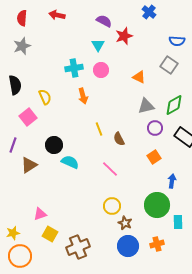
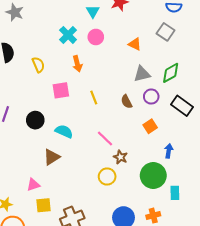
gray star: (22, 46) -> (15, 12), turned -30
cyan cross: (74, 68) -> (68, 35), turned -36
pink square: (28, 117) -> (61, 90), moved, turned 30
brown semicircle: (119, 139) -> (127, 102), moved
black circle: (54, 145) -> (35, 120), moved
brown triangle: (29, 165) -> (52, 157), moved
brown star: (125, 223) -> (120, 157), moved
yellow square: (50, 234) -> (43, 205), turned -35

